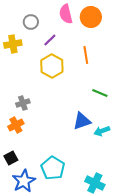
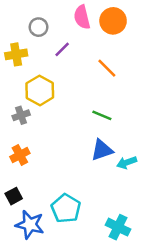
orange line: (86, 55) -> (107, 68), turned -36
yellow hexagon: (52, 66) -> (40, 90), moved
green line: (100, 93) -> (102, 115), moved
gray cross: (23, 103) -> (21, 115), moved
blue star: (24, 181) -> (30, 225), turned -30

